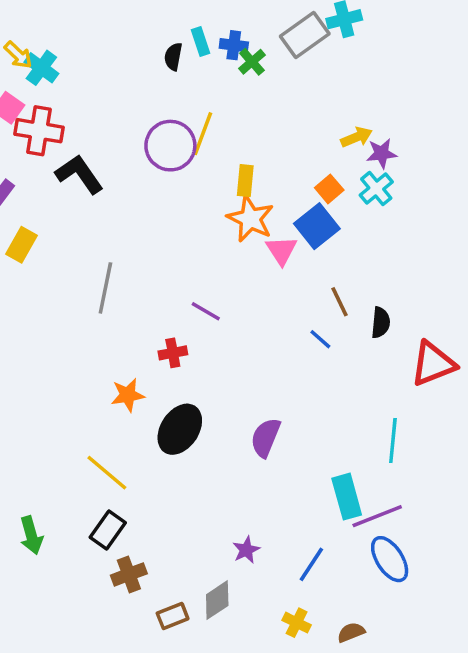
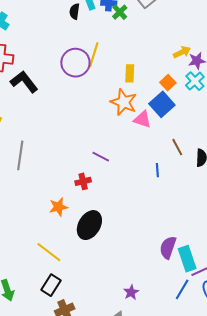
yellow rectangle: (245, 181) -> (130, 73), moved
pink triangle: (281, 250) -> (142, 119), turned -36
gray line: (105, 288) -> (20, 155), moved
blue line: (320, 339) -> (157, 170), moved, turned 48
purple semicircle: (266, 438) -> (168, 247), moved
blue line: (311, 564) -> (182, 289), moved

